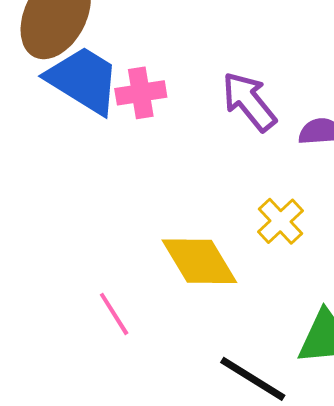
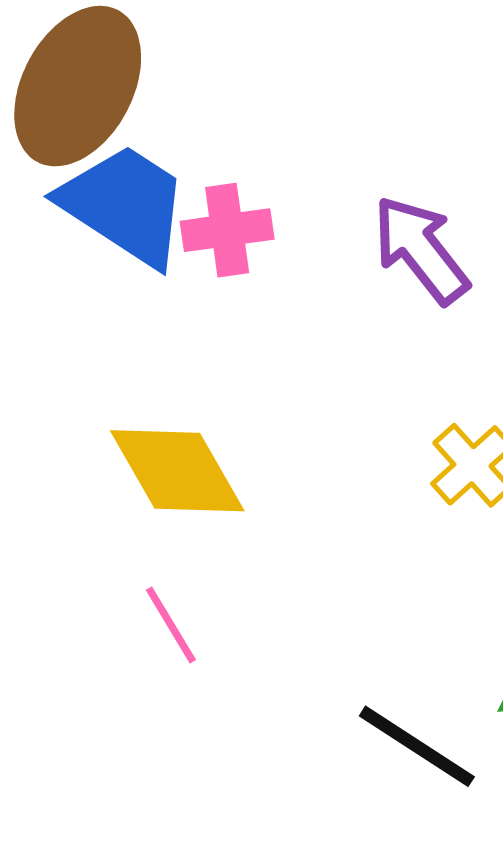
yellow diamond: (199, 261) -> (177, 471), moved

